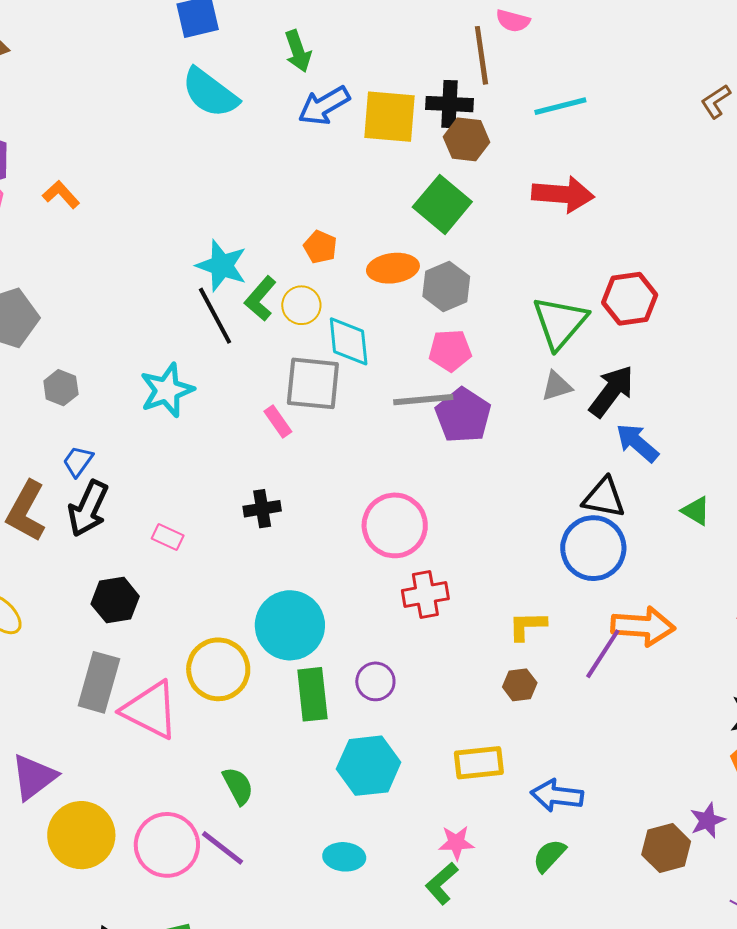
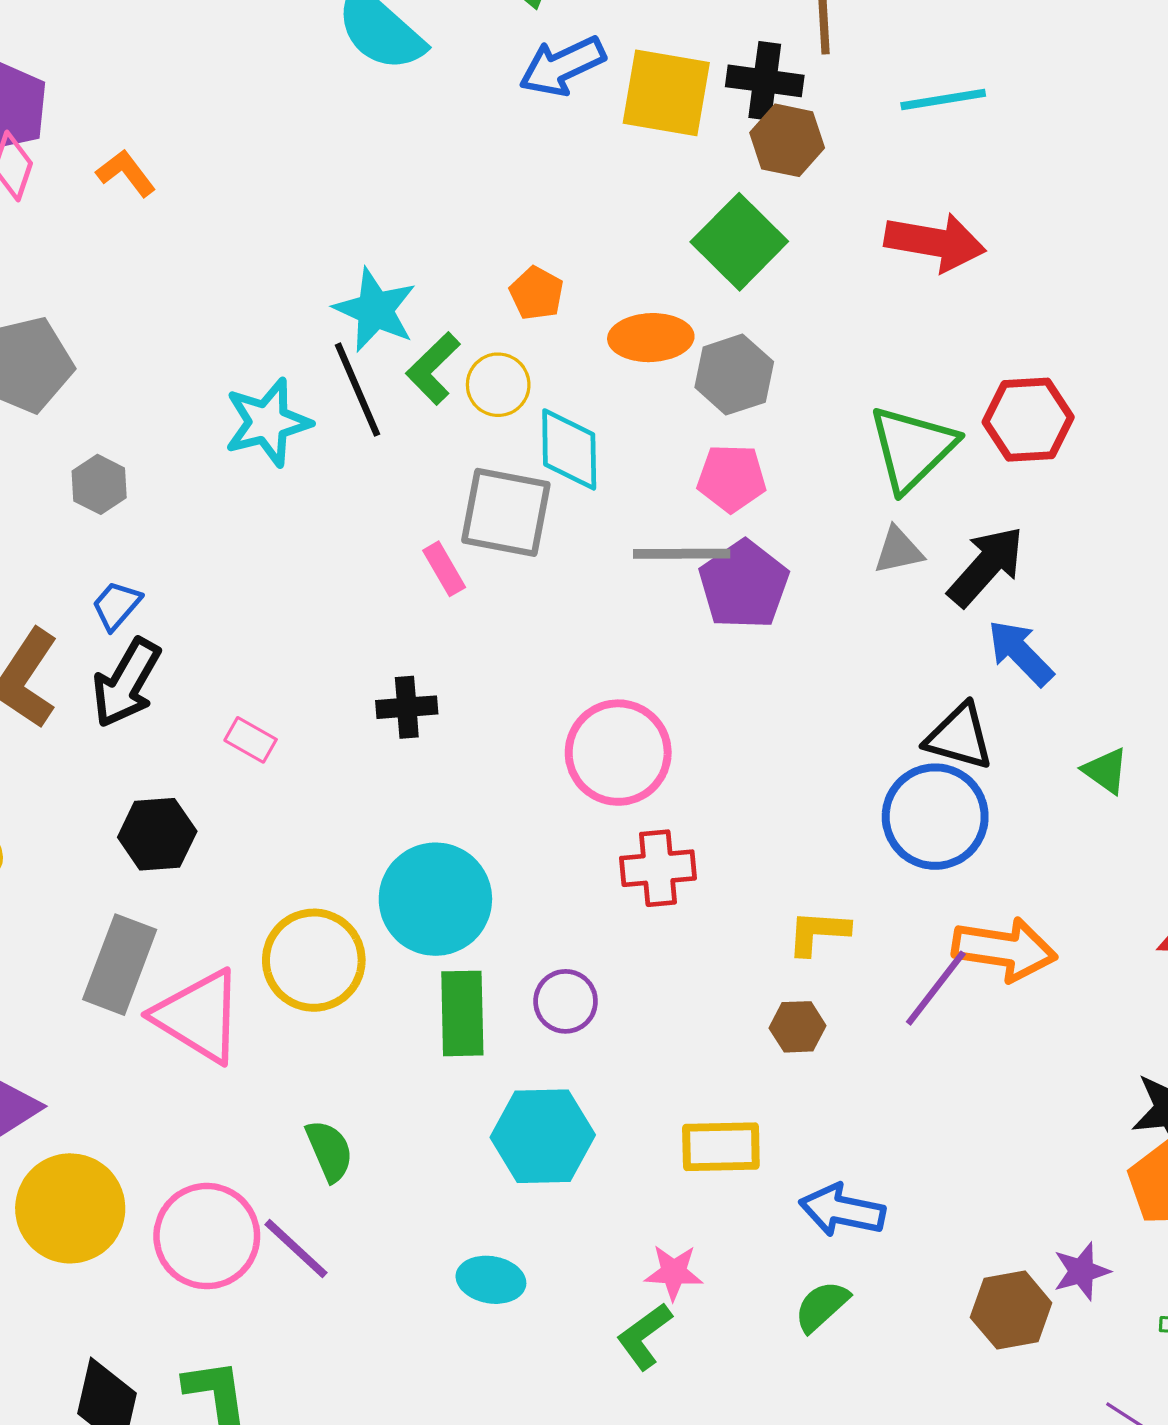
cyan star: (167, 390) -> (268, 422), moved

